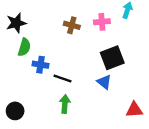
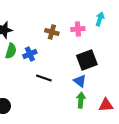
blue cross: (41, 65) -> (30, 54), moved, turned -32
green arrow: (65, 104) -> (81, 100), moved

